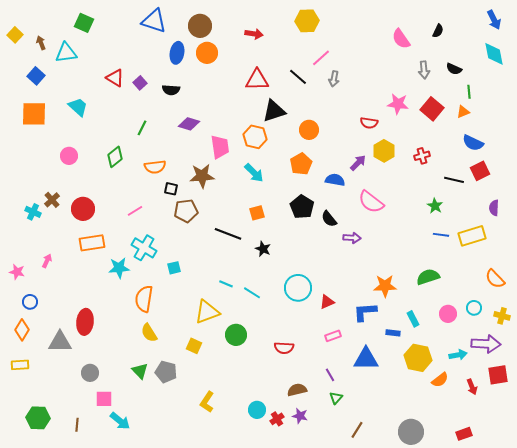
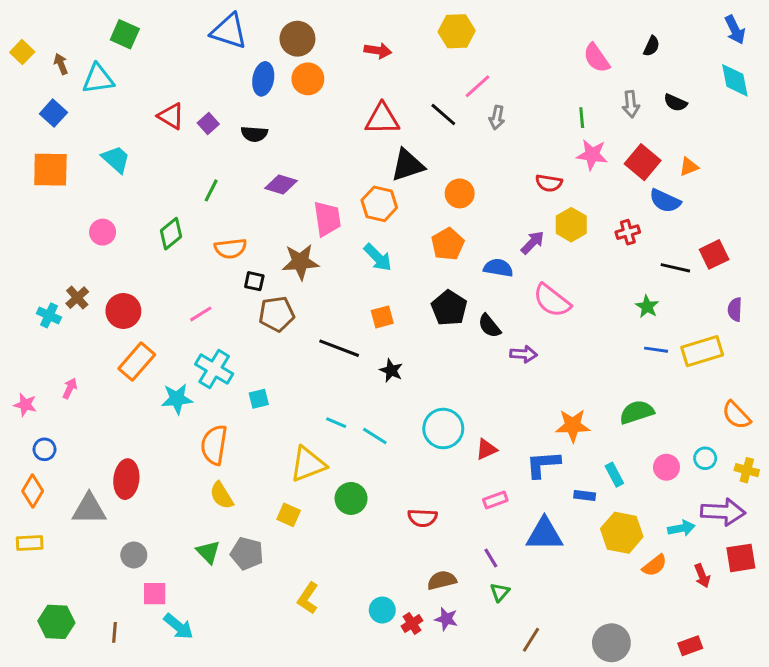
green line: (469, 92) -> (582, 118), moved
blue semicircle: (473, 143) -> (665, 201), moved
orange rectangle: (92, 243) -> (137, 362), turned -40

